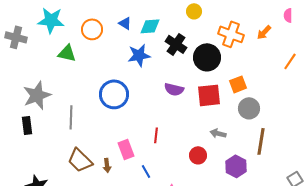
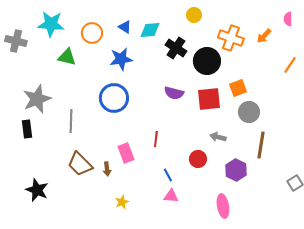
blue star: (139, 55) -> (121, 59), moved
blue line: (146, 171) -> (168, 175), moved

